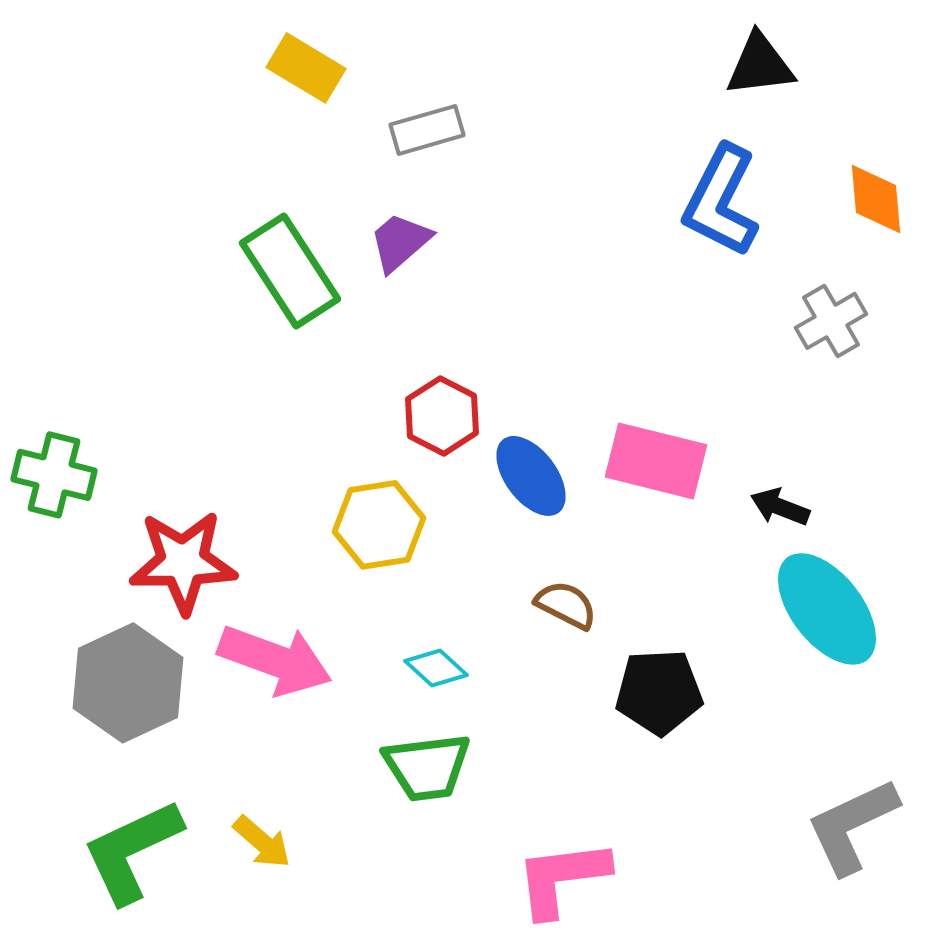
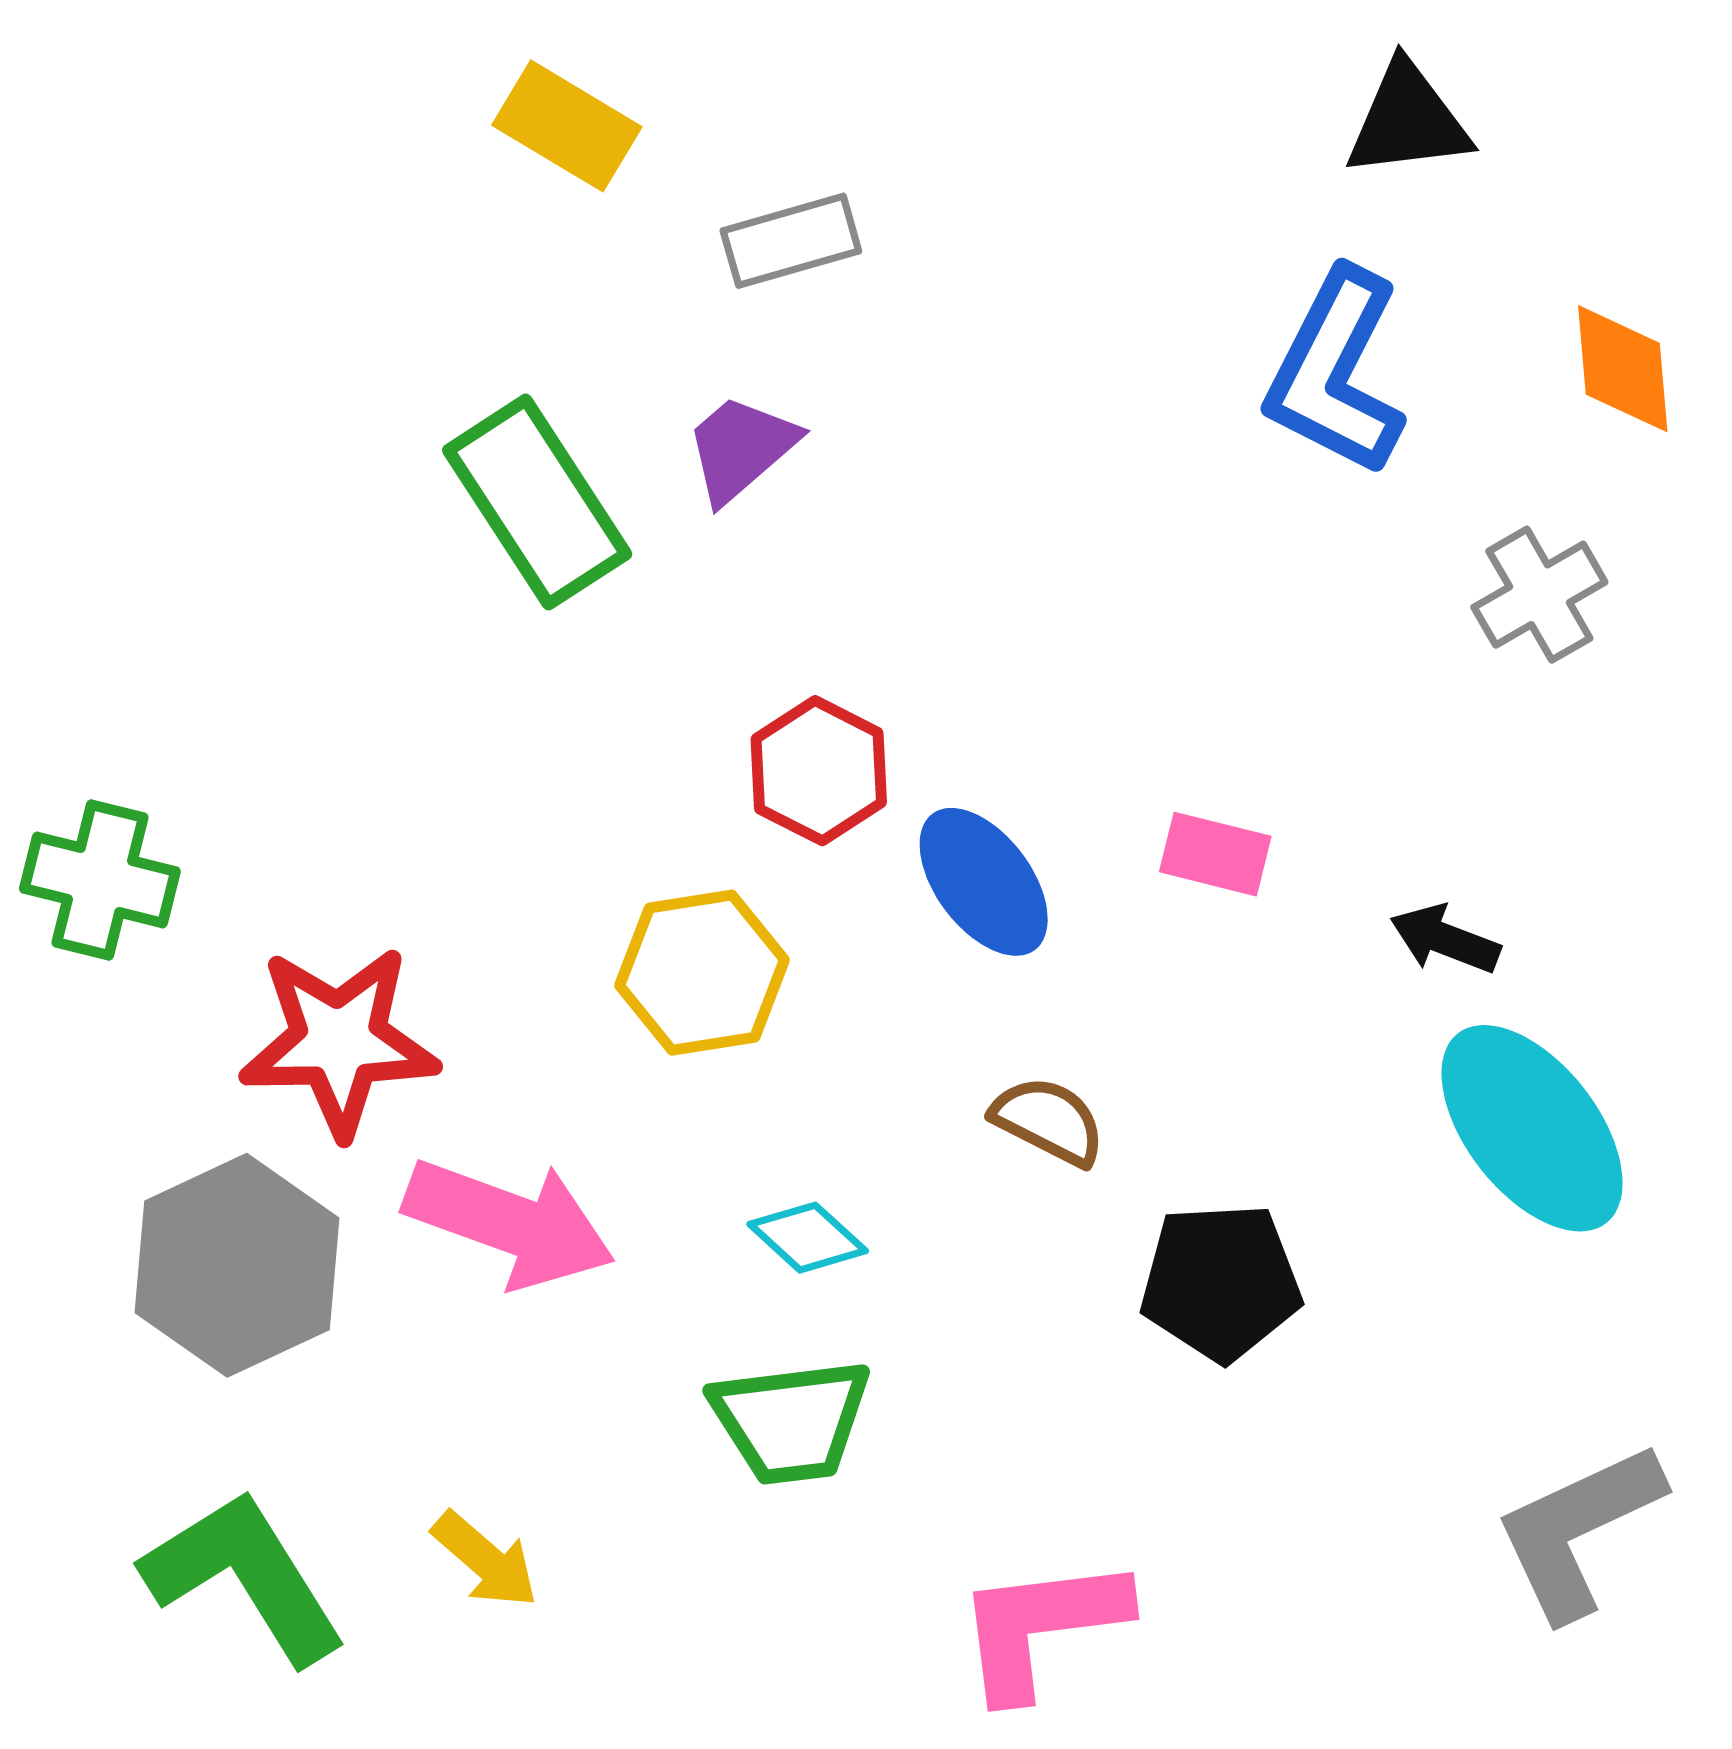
pink rectangle: (656, 461) -> (1215, 854), size x0.6
green L-shape: (132, 851) -> (244, 1577), turned 83

